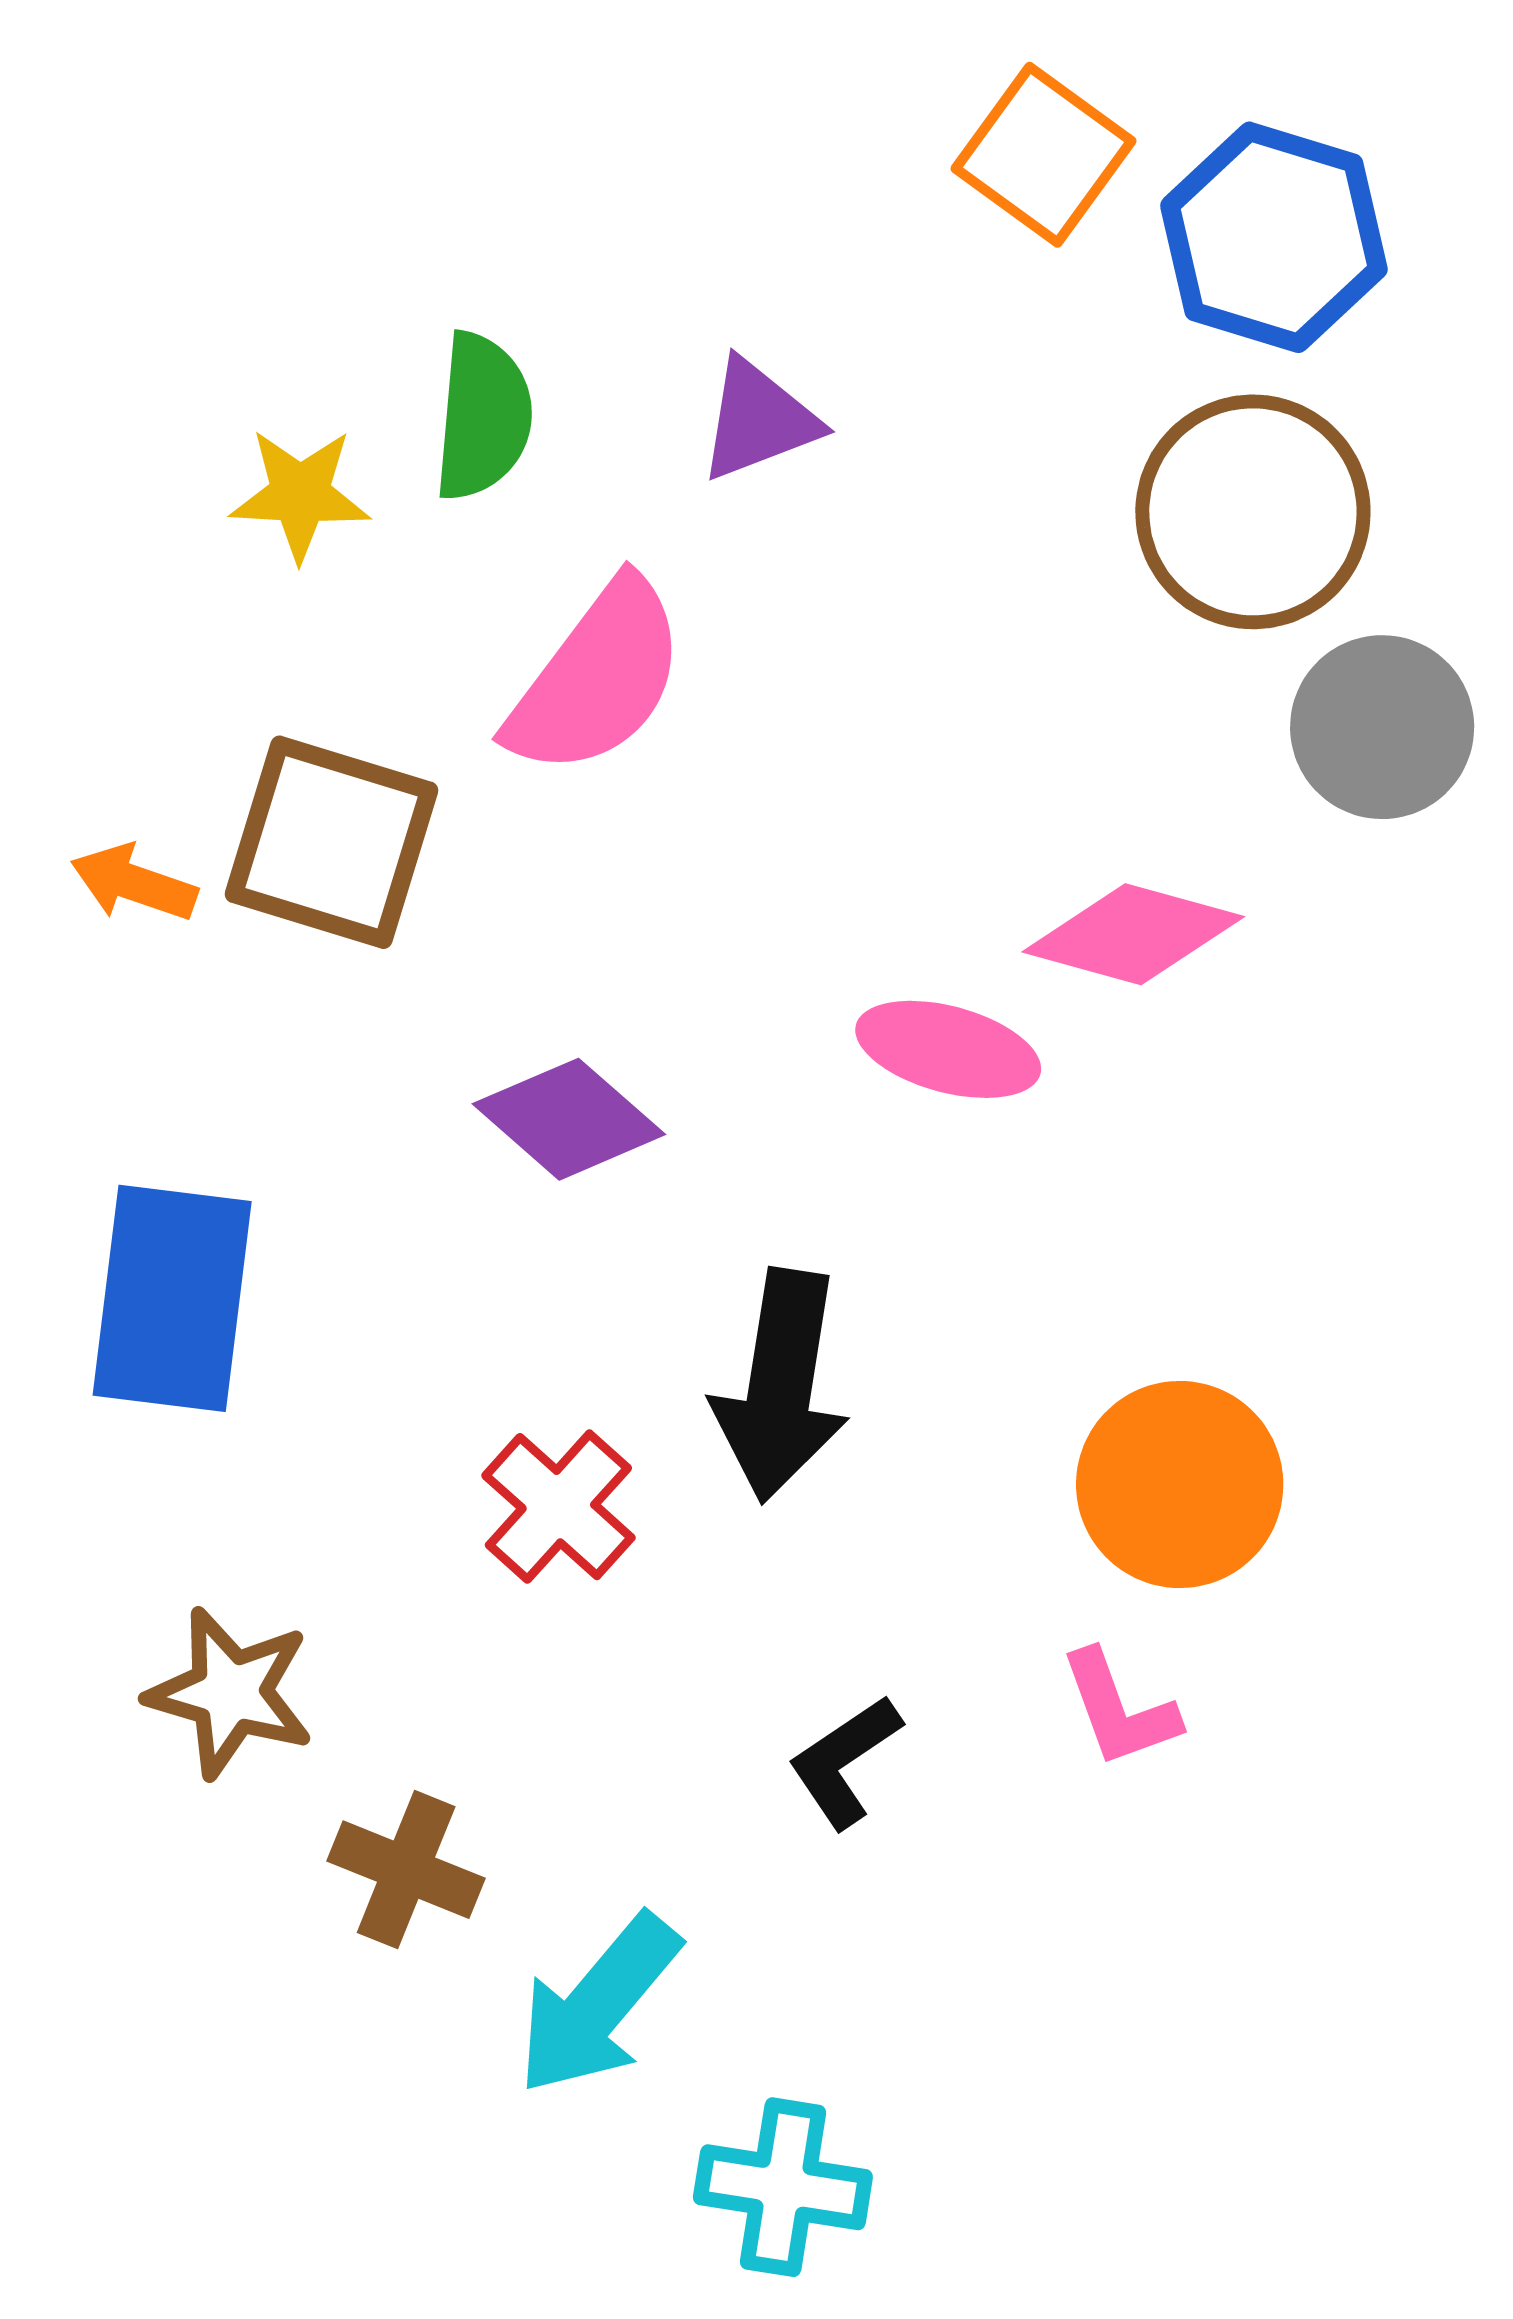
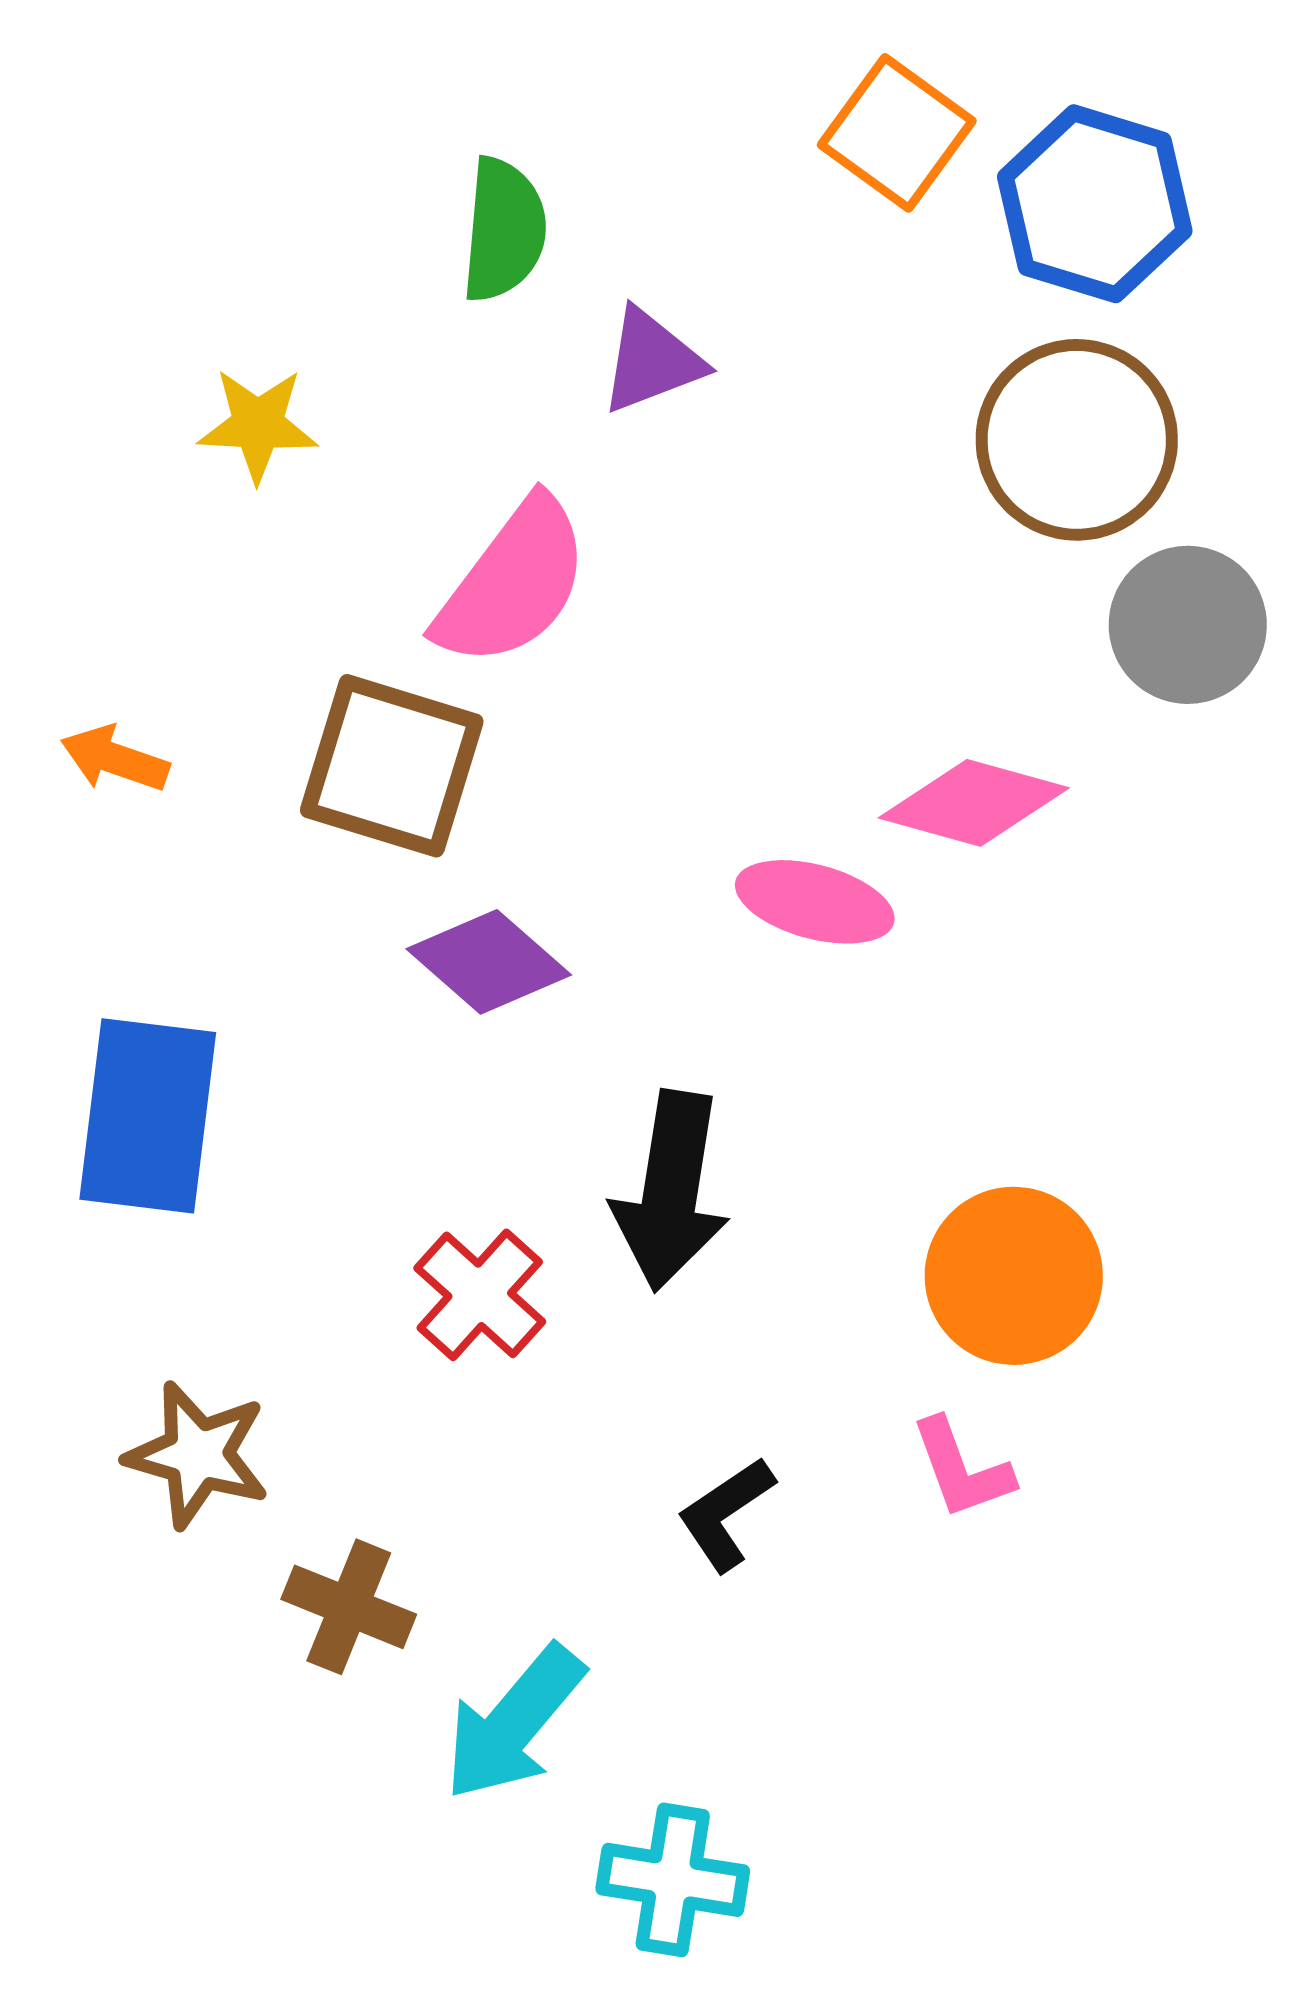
green semicircle: (483, 416) -> (504, 230), moved
brown square: (332, 842) -> (392, 766), moved

